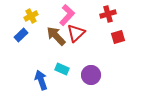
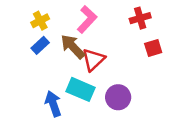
red triangle: (76, 33) -> (93, 60), moved
blue rectangle: (21, 35) -> (40, 45), moved
cyan rectangle: (62, 69) -> (80, 89), size x1.5

